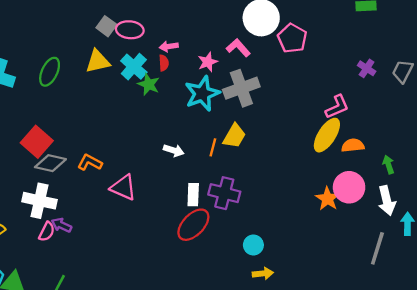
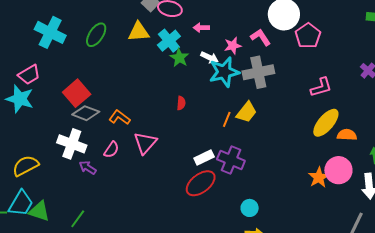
red semicircle: (164, 63) -> (181, 103), moved
pink L-shape: (337, 107) -> (321, 87), moved
white arrow: (174, 150) -> (210, 58), moved
pink triangle: (123, 187) -> (145, 143), turned 40
white rectangle: (193, 195) -> (204, 157), turned 54
pink semicircle: (47, 232) -> (111, 150), moved

